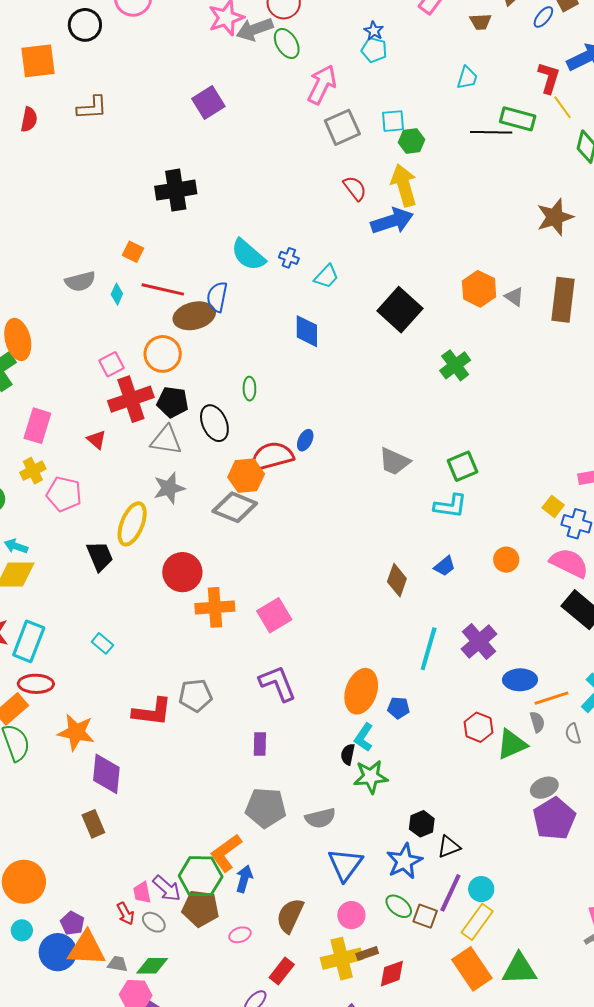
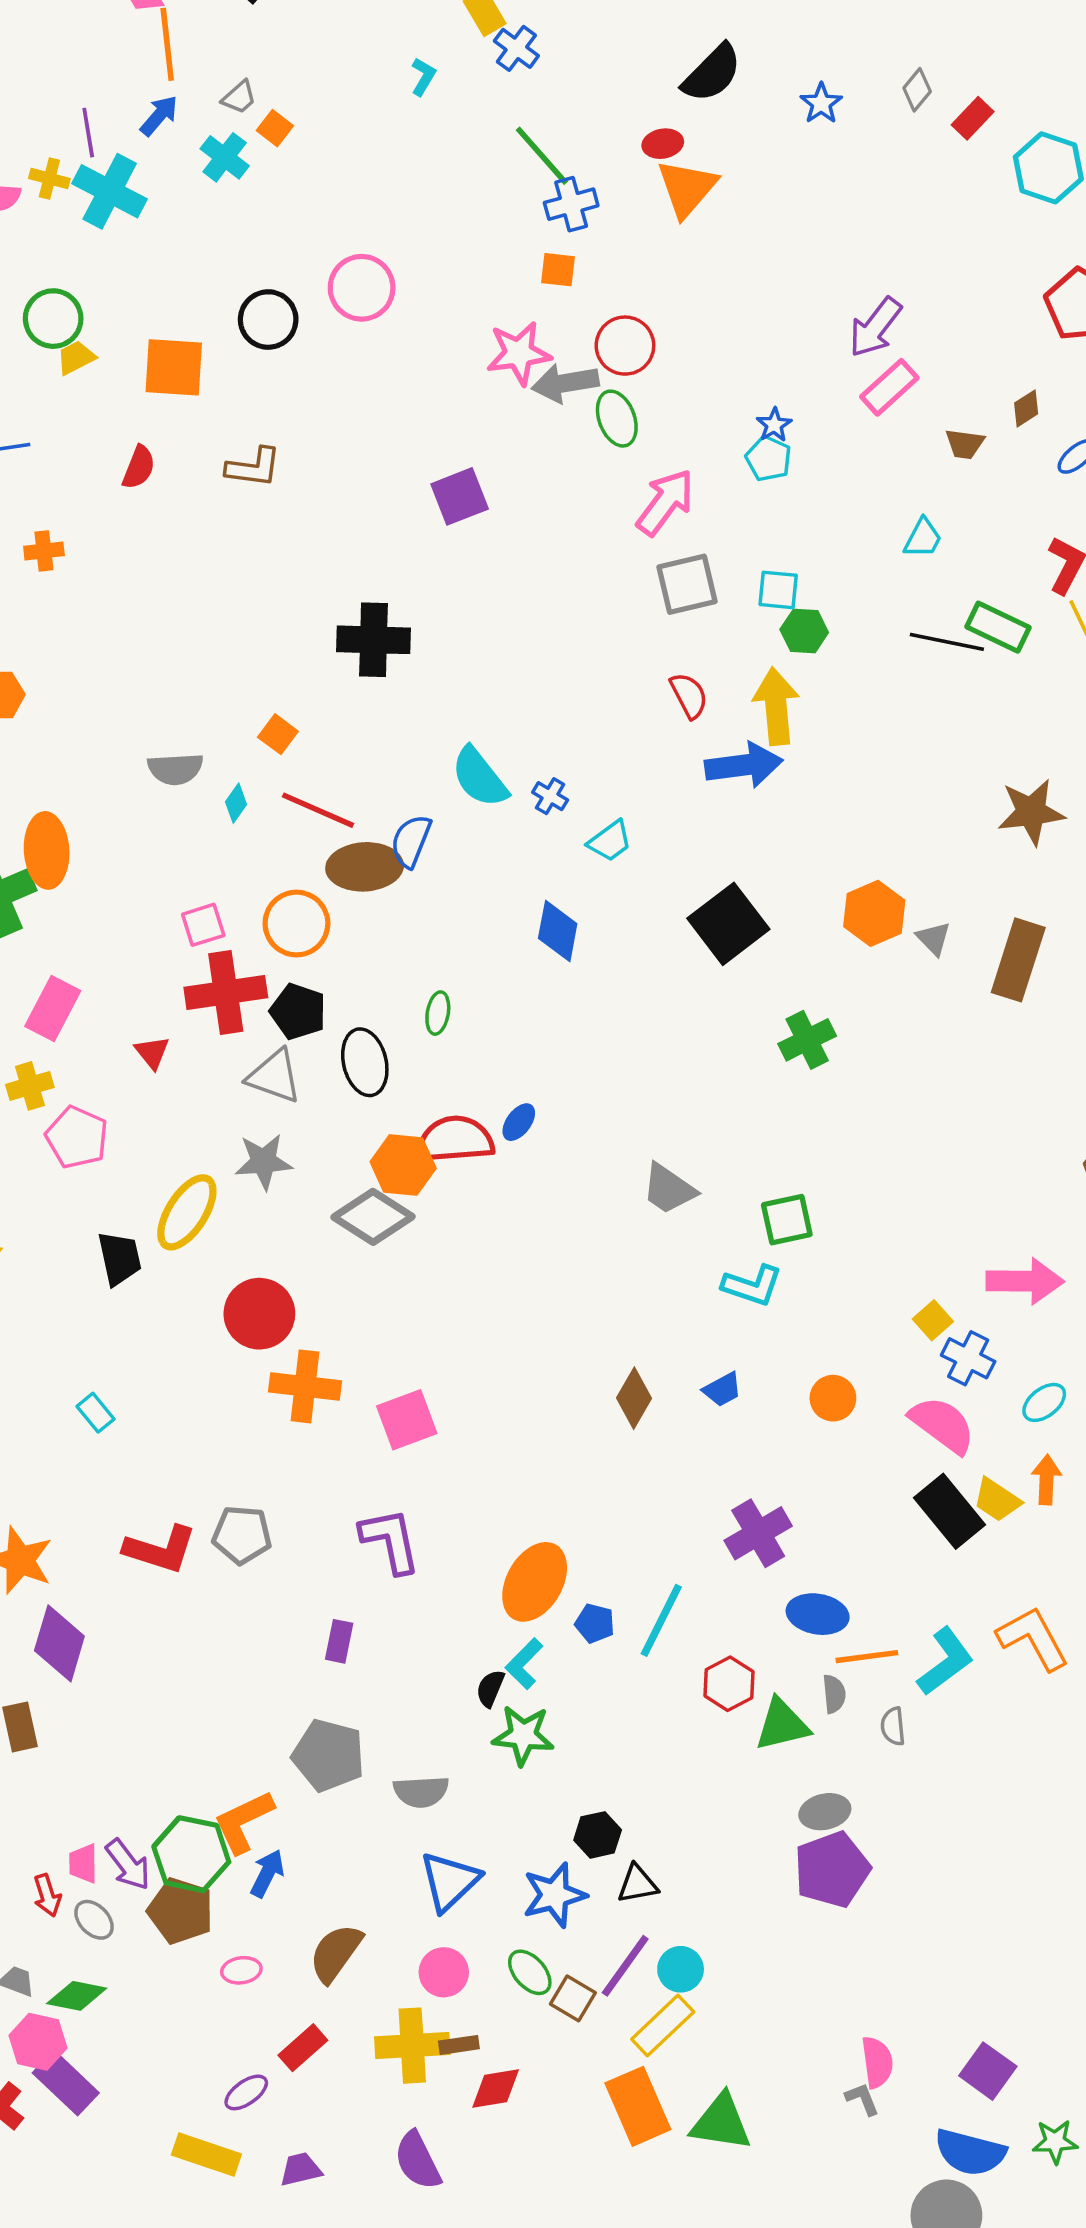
cyan line: (429, 649) -> (661, 1620), moved

